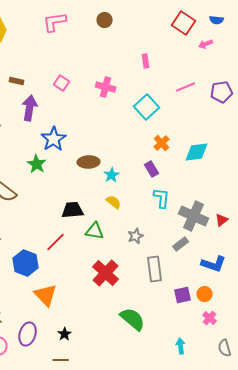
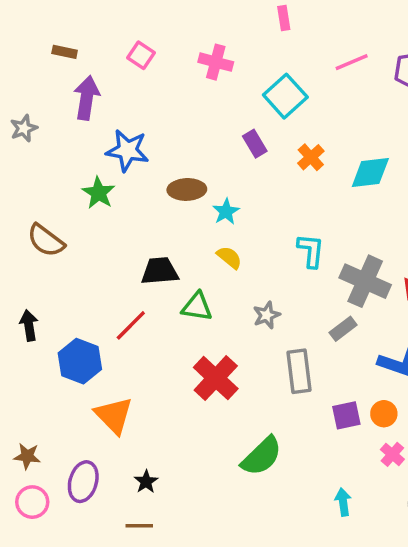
blue star: (54, 139) -> (127, 150), turned -30
purple rectangle: (152, 169) -> (255, 144), moved
green semicircle: (133, 319) -> (262, 456), turned 96

